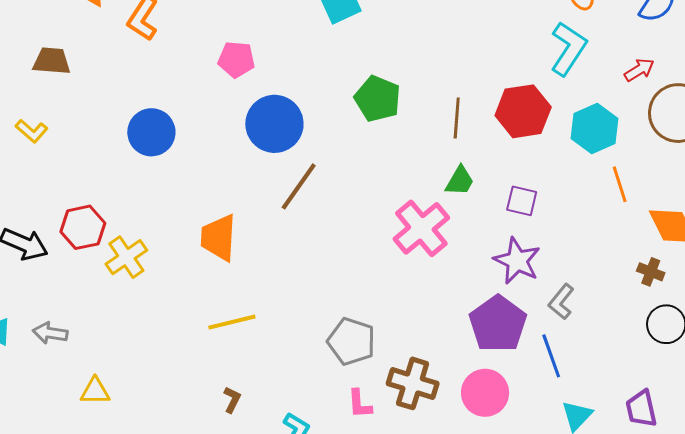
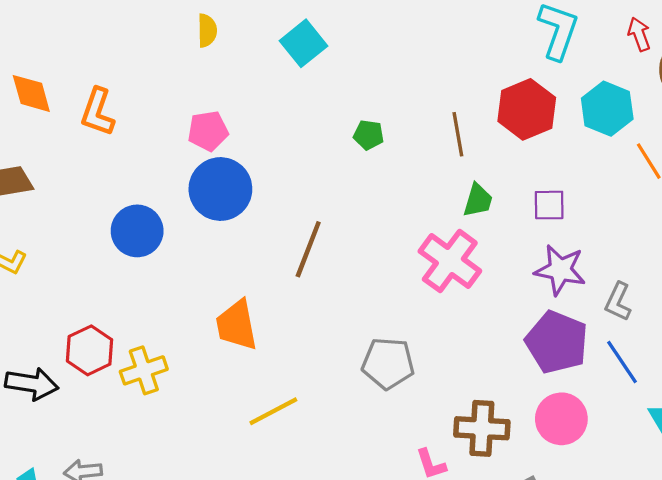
red arrow: (639, 70) -> (639, 34), turned -64
green pentagon: (378, 99) -> (369, 135), size x0.6
blue circle: (274, 124) -> (220, 189), moved
yellow cross: (126, 257) -> (144, 370), turned 30
gray pentagon: (351, 341) -> (388, 363), moved

